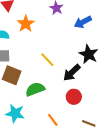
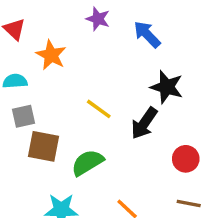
blue arrow: (83, 22) -> (147, 34), turned 84
red circle: (74, 97) -> (186, 159), moved

